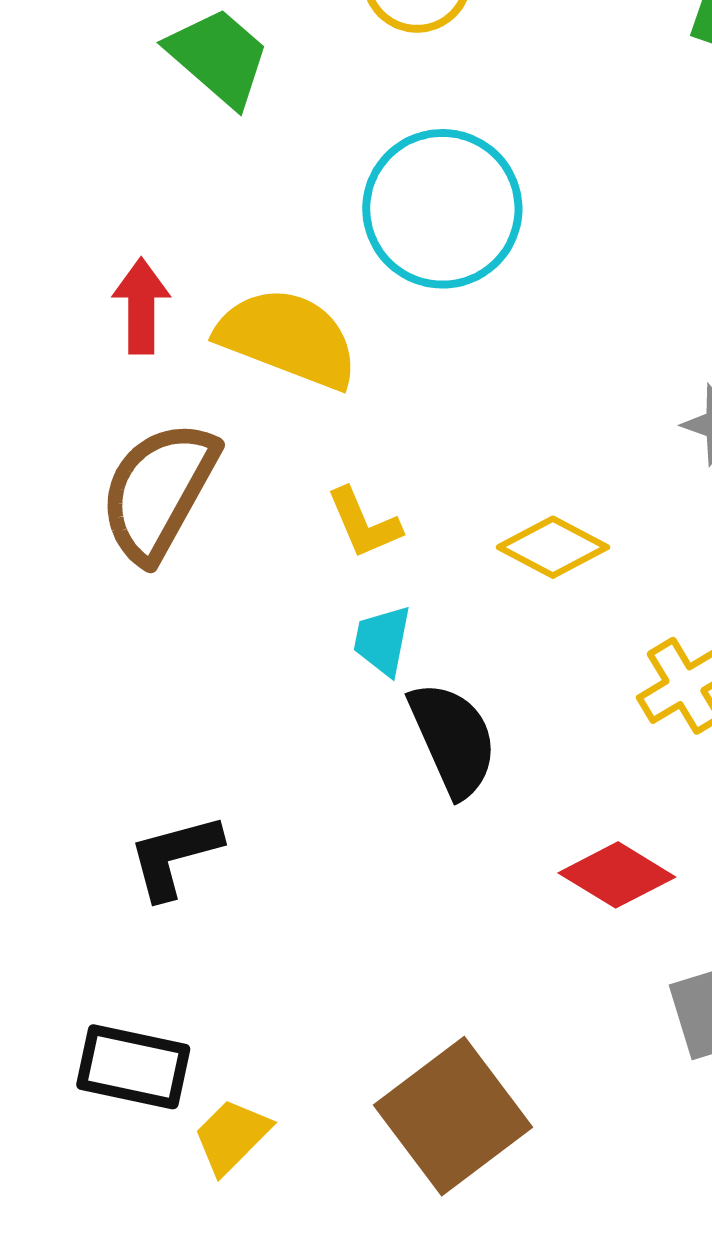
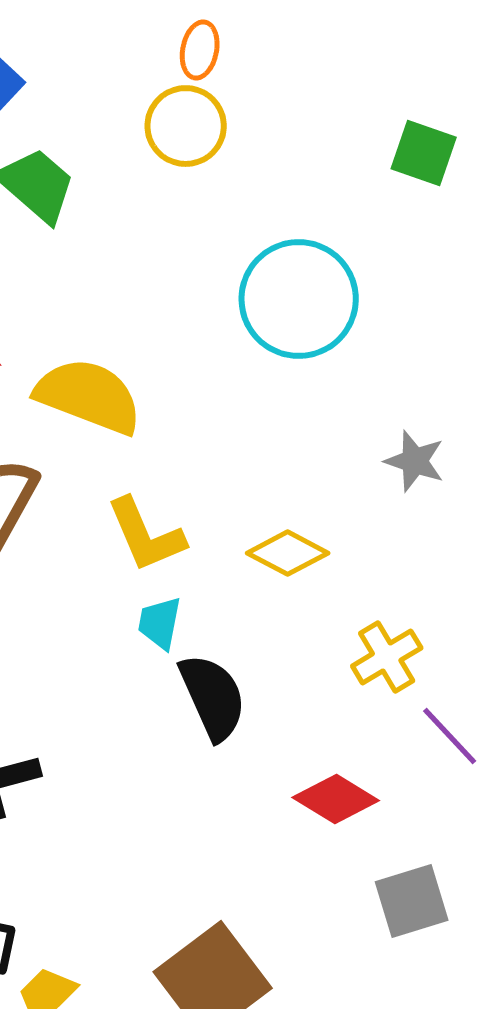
cyan circle: (442, 209) -> (299, 299), moved
yellow L-shape: (364, 523) -> (146, 535), size x1.4

